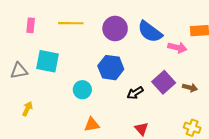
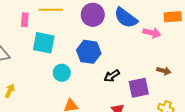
pink rectangle: (31, 25) -> (25, 20), moved
cyan square: (47, 61) -> (44, 43), moved
purple square: (164, 82) -> (139, 88), moved, turned 30

